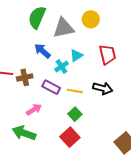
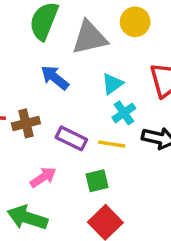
cyan cross: (62, 67) -> (124, 113), moved
green square: (75, 114) -> (97, 181), moved, turned 32

